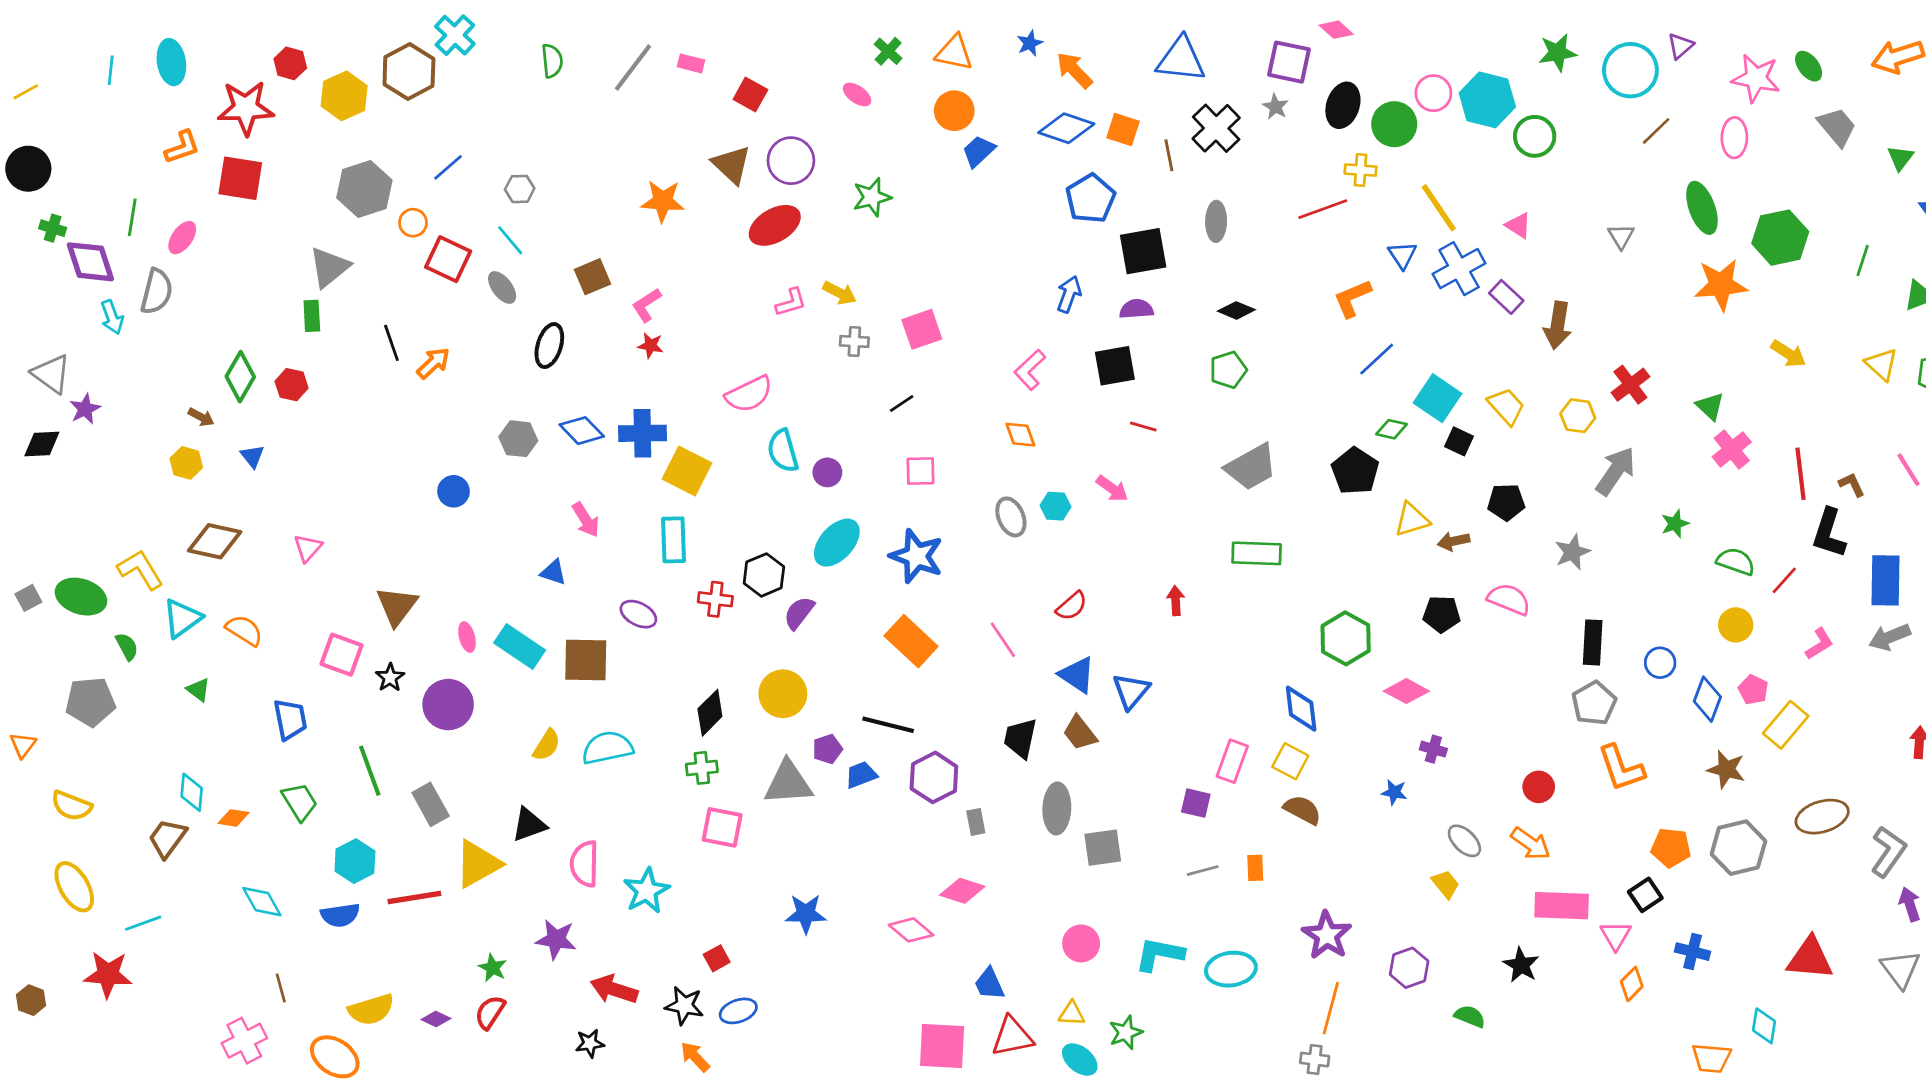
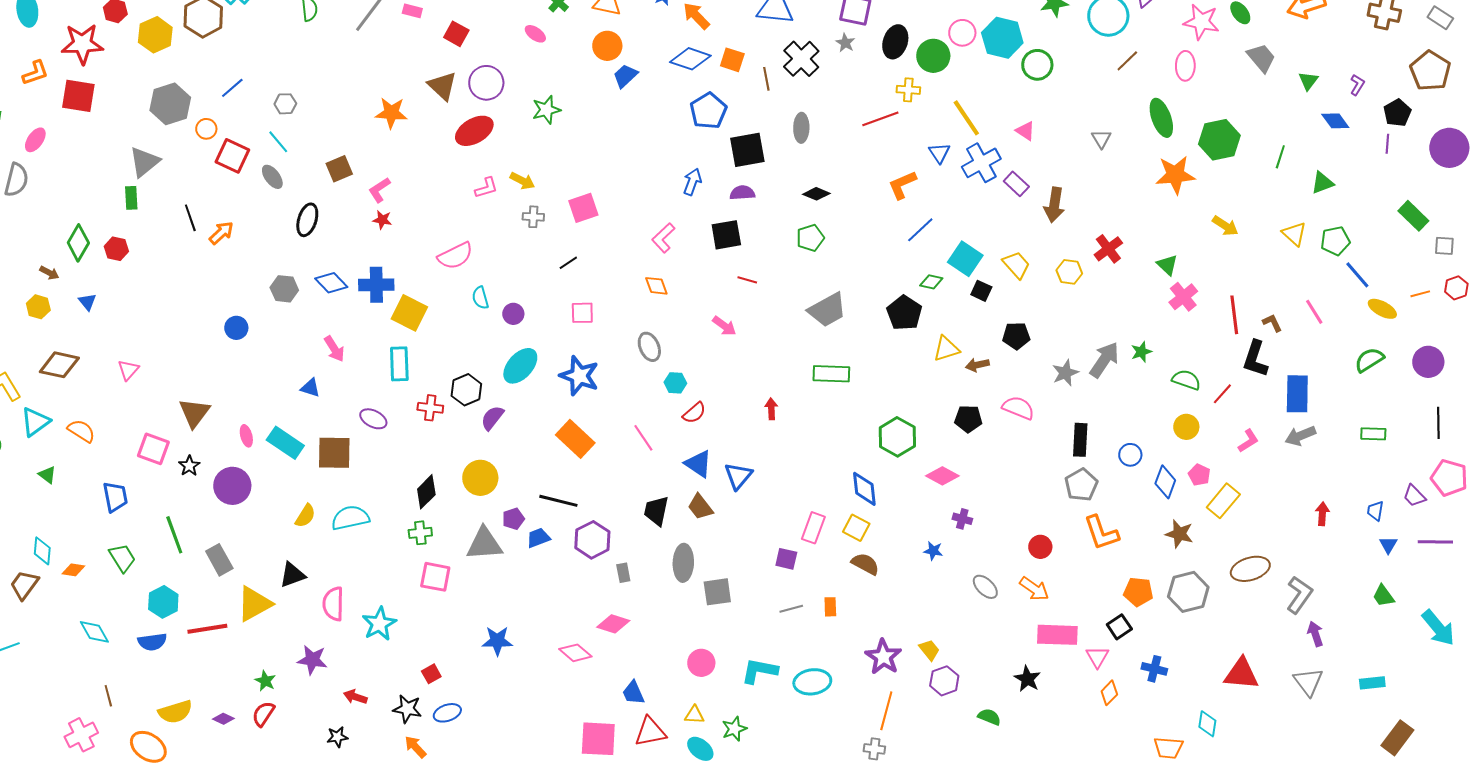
cyan semicircle: (783, 451) -> (480, 298), size x0.7
gray arrow: (1616, 471) -> (1104, 360), moved
cyan hexagon: (1055, 506) -> (675, 383), moved
yellow trapezoid: (1446, 884) -> (929, 650), moved
red arrow: (614, 989) -> (355, 697), size x0.7

